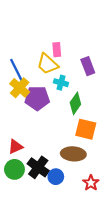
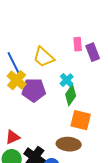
pink rectangle: (57, 50) -> (78, 44), moved
purple rectangle: (88, 66) -> (93, 52), moved
cyan cross: (61, 83) -> (67, 80), moved, turned 32

